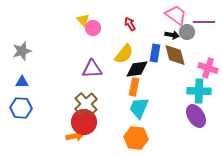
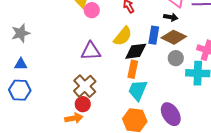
gray circle: (187, 32) -> (176, 58), moved
brown diamond: (175, 55) -> (174, 37), turned -50
purple ellipse: (196, 116) -> (171, 114), moved
red circle: (84, 122) -> (83, 104), size x0.6

